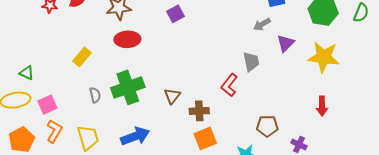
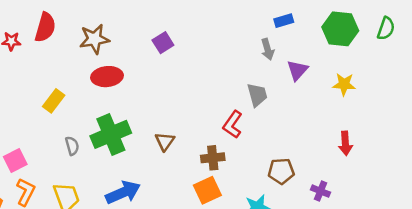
gray arrow: (262, 24) -> (268, 49), turned -72
yellow star: (324, 57) -> (344, 84), size x0.6
brown cross: (199, 111) -> (213, 158), moved

